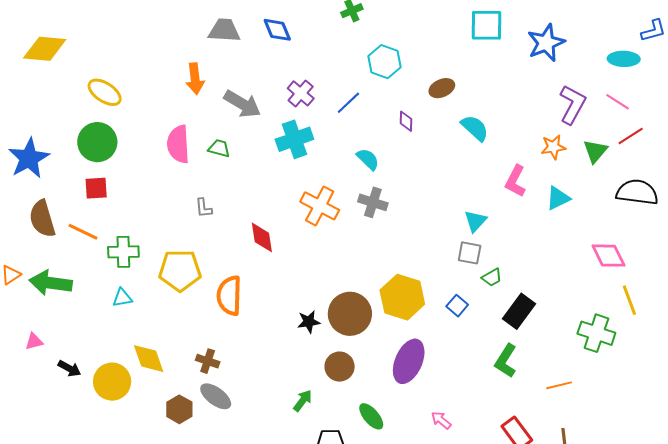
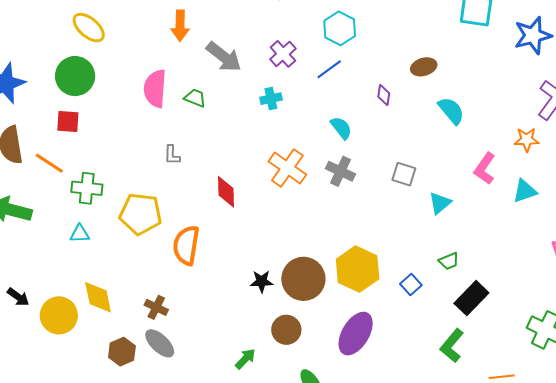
cyan hexagon: (385, 62) -> (340, 28), moved
cyan cross: (294, 139) -> (271, 99), size x0.6
gray square: (470, 253) -> (404, 174), moved

